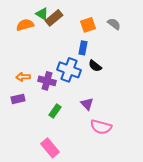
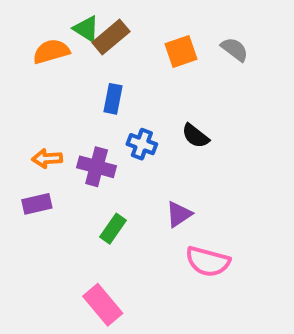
blue rectangle: (83, 48) -> (113, 99), moved
blue cross: (69, 70) -> (142, 144), size x0.6
purple triangle: (87, 104) -> (179, 214), turned 40

